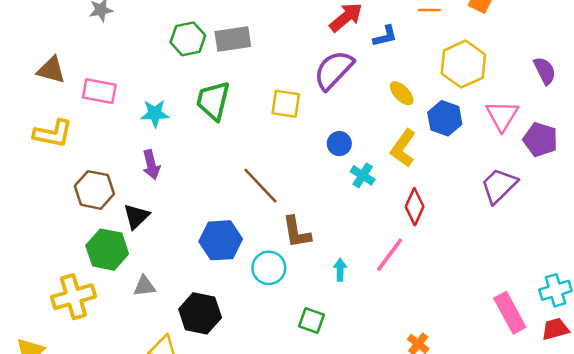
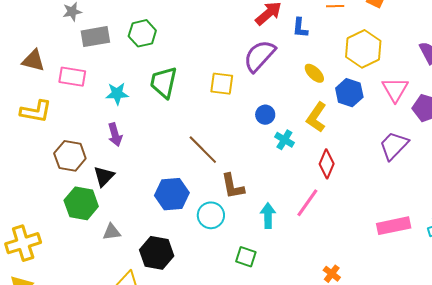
blue L-shape: (385, 36) -> (300, 28), turned 110
gray rectangle: (233, 39) -> (95, 37), moved
cyan arrow: (340, 270) -> (268, 216), size x1.4
yellow cross: (73, 297) -> (23, 243), moved
pink rectangle: (510, 313) -> (394, 226), moved, turned -72

